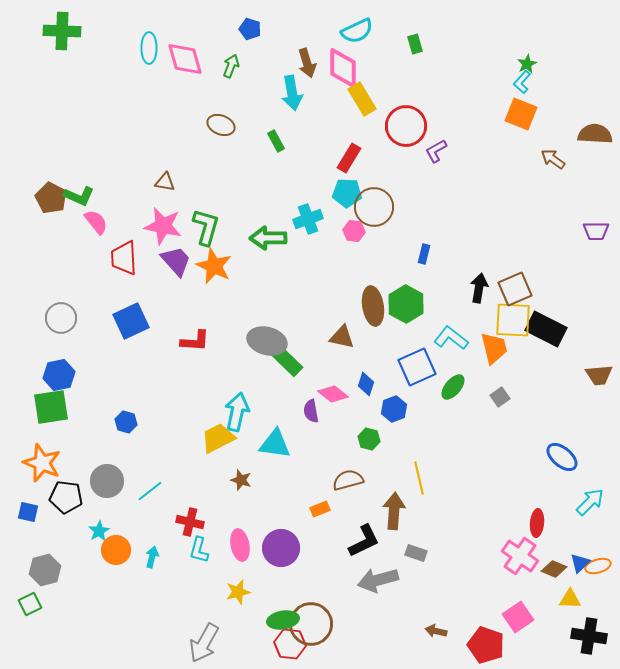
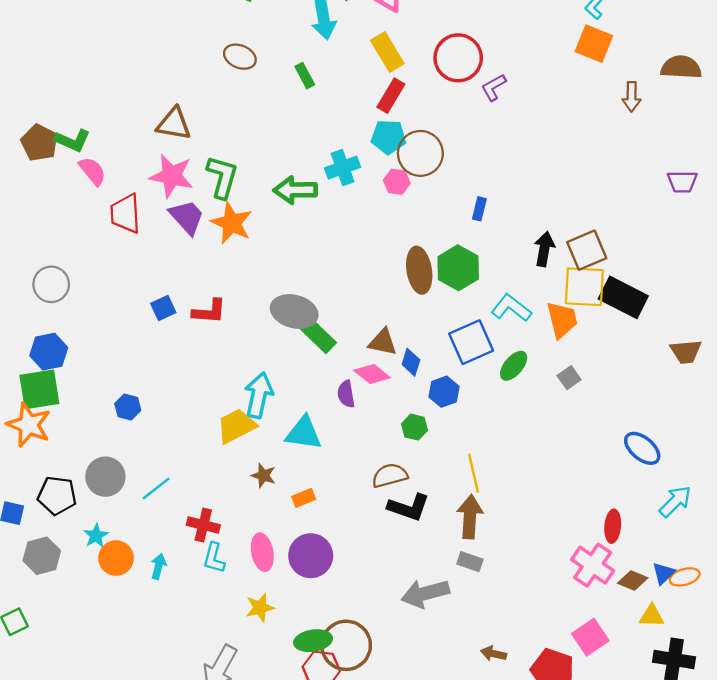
yellow rectangle: (362, 99) -> (387, 52), moved
brown arrow: (553, 159) -> (632, 97), turned -125
brown triangle: (165, 182) -> (174, 124), size x1.5
blue square: (131, 321) -> (163, 308), moved, size x0.6
brown triangle: (342, 337) -> (383, 342), moved
orange star: (42, 463) -> (29, 425), moved
orange rectangle: (320, 509) -> (304, 498), moved
brown arrow: (394, 511) -> (470, 517), moved
black L-shape: (364, 541) -> (409, 507), moved, turned 45
gray hexagon: (45, 570) -> (42, 556), moved

